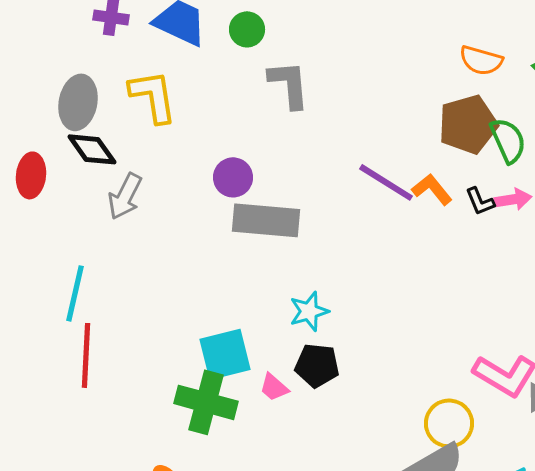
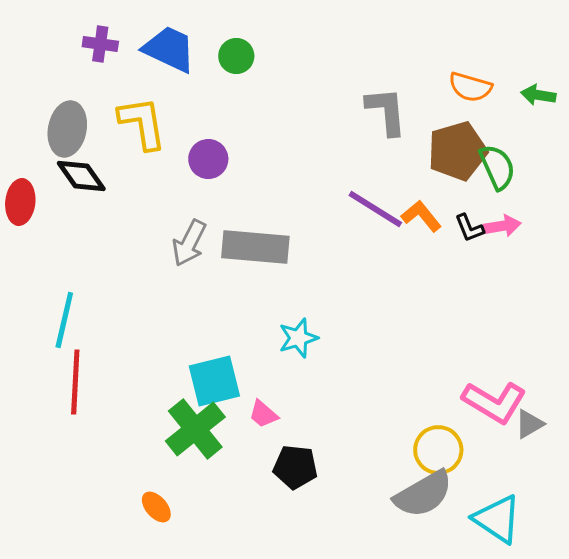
gray L-shape: (289, 84) -> (386, 111), moved
purple circle: (233, 177) -> (208, 159), moved
gray arrow: (125, 196) -> (189, 243), moved
black pentagon: (317, 365) -> (295, 467), moved
green cross: (206, 402) -> (195, 429), turned 36

